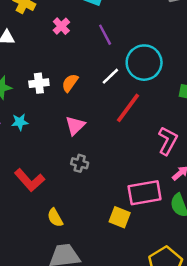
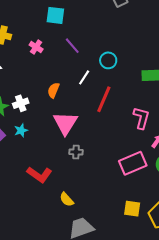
cyan circle: (144, 63) -> (108, 60), size x0.6
white cross: (39, 83) -> (21, 103), moved
pink triangle: (75, 126) -> (65, 123), size x1.5
yellow square: (120, 217) -> (132, 209), moved

